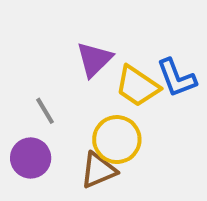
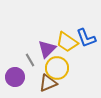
purple triangle: (94, 59) -> (47, 49), moved
gray line: (45, 111) -> (30, 60), moved

